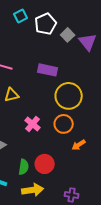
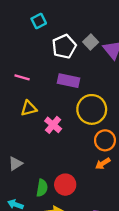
white pentagon: (46, 24) -> (64, 46), moved
pink cross: (33, 124) -> (53, 125), moved
orange circle: (64, 124) -> (105, 140), moved

